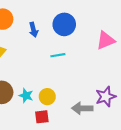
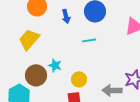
cyan star: (26, 96) -> (55, 65), moved

